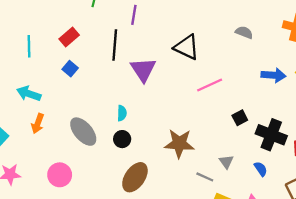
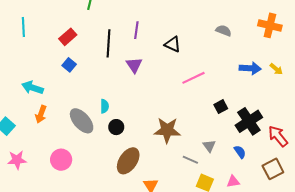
purple line: (134, 15) -> (136, 30), moved
cyan line: (29, 46) -> (23, 27), moved
black triangle: (187, 47) -> (173, 44), size x0.7
purple triangle: (143, 70) -> (134, 65), size x0.7
cyan semicircle: (122, 113) -> (105, 106), moved
black cross: (271, 135) -> (249, 121), turned 36

